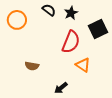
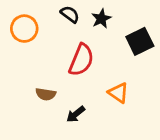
red semicircle: (71, 42) -> (81, 60), moved
black arrow: (61, 88) -> (76, 114), moved

